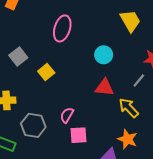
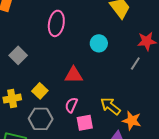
yellow square: (46, 72) -> (40, 91), moved
red triangle: (104, 87) -> (74, 75), moved
yellow arrow: (129, 108) -> (110, 106), moved

